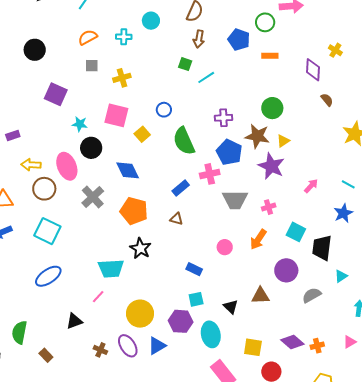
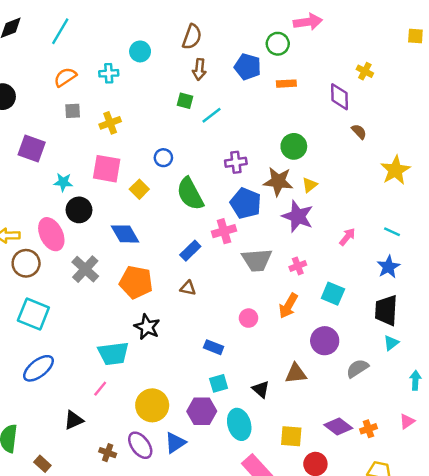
black trapezoid: (322, 248) -> (386, 310), moved

